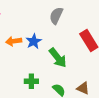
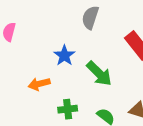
orange arrow: (14, 41) -> (39, 84), moved

